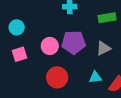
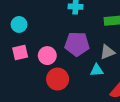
pink circle: (50, 46) -> (47, 56), moved
cyan triangle: (95, 77) -> (97, 70), moved

